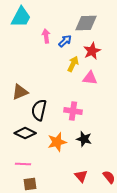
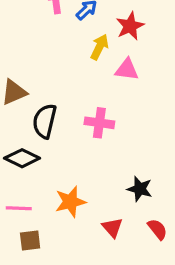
black star: (84, 139) -> (140, 189), moved
orange star: (57, 142) -> (70, 202), moved

